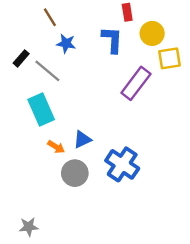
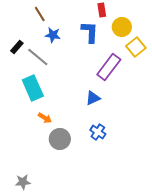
yellow square: (170, 58) -> (136, 47), turned -30
blue triangle: (82, 139) -> (93, 98), moved
blue cross: (122, 164) -> (98, 132), size x0.6

